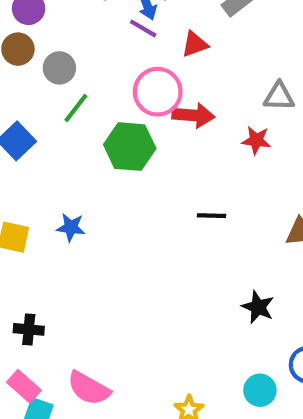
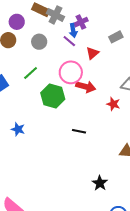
red triangle: (195, 44) -> (92, 53), turned -32
gray circle: (59, 68) -> (39, 42), moved
black line: (212, 216) -> (79, 131), moved

